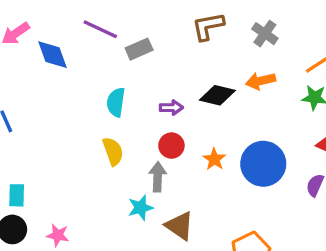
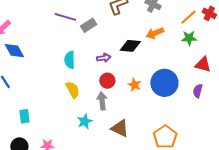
purple line: (100, 29) -> (65, 17), moved
gray rectangle: (139, 49) -> (89, 25), moved
blue diamond: (53, 55) -> (14, 51), moved
cyan rectangle: (17, 195) -> (24, 116), moved
cyan star: (141, 208) -> (85, 121), moved

